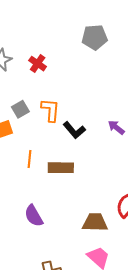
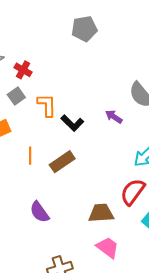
red cross: (38, 64) -> (23, 70), moved
gray square: (20, 109) -> (16, 96), moved
brown rectangle: (61, 168) -> (62, 162), turned -30

